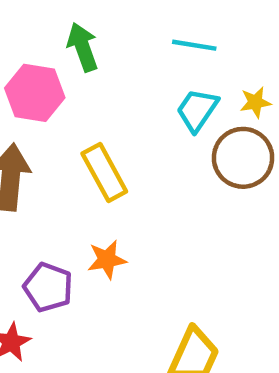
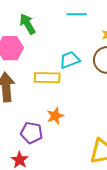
cyan trapezoid: (197, 110) -> (70, 60), moved, turned 45
yellow rectangle: (104, 173) -> (47, 78), turned -50

